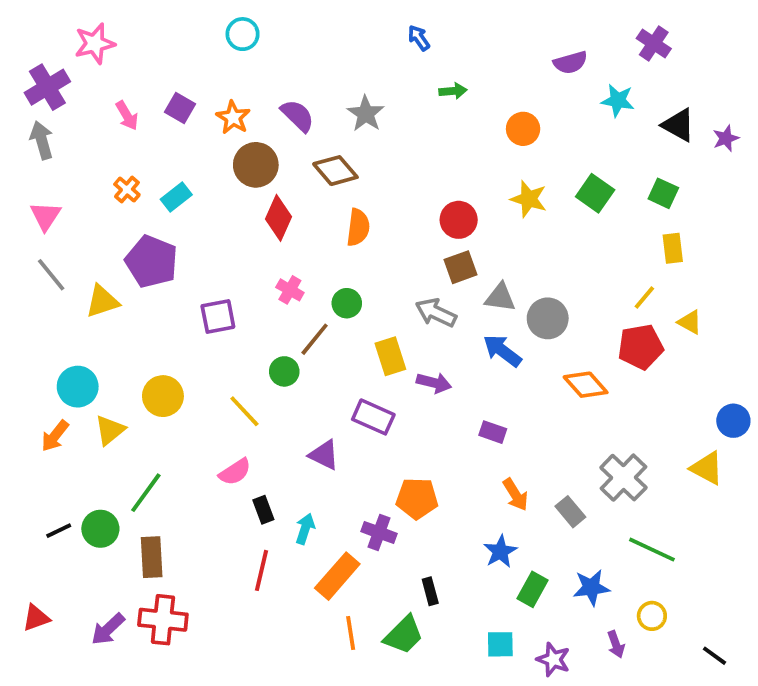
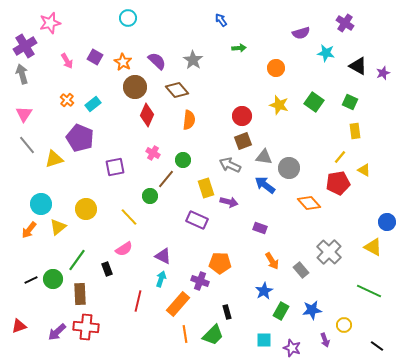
purple triangle: (324, 455) -> (163, 256), moved
black rectangle: (263, 510) -> (107, 269), moved
green line: (652, 550) -> (369, 291), moved

